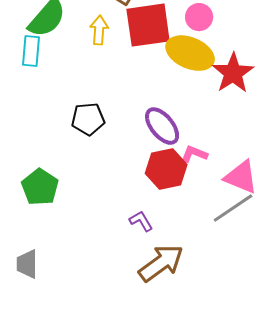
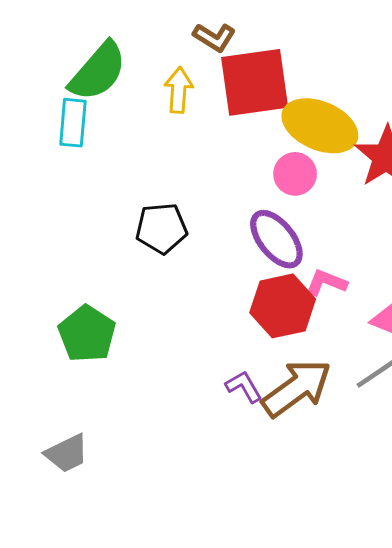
pink circle: (199, 17) -> (295, 174), moved
brown arrow: (161, 263) -> (297, 388), moved
gray trapezoid: (27, 264) -> (67, 453), turned -116

